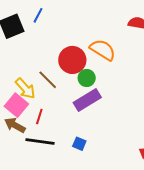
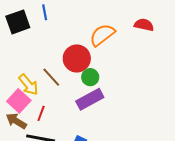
blue line: (38, 15) -> (45, 12), turned -42
orange semicircle: (103, 50) -> (102, 35), moved, turned -72

